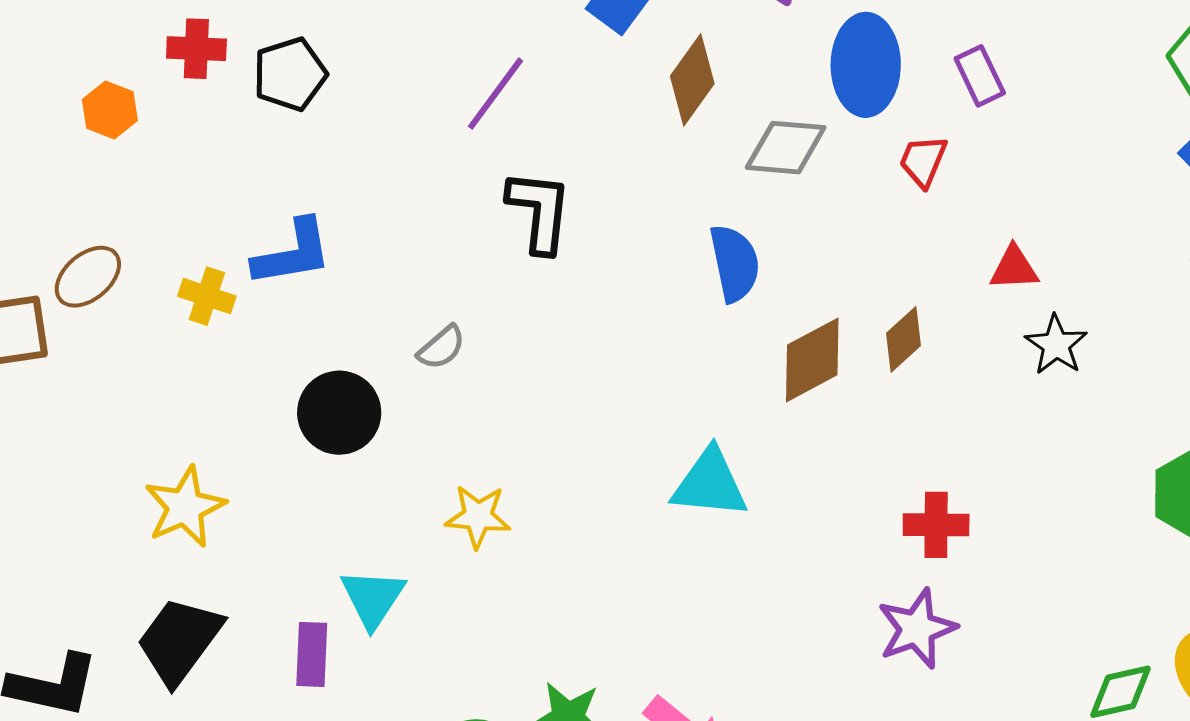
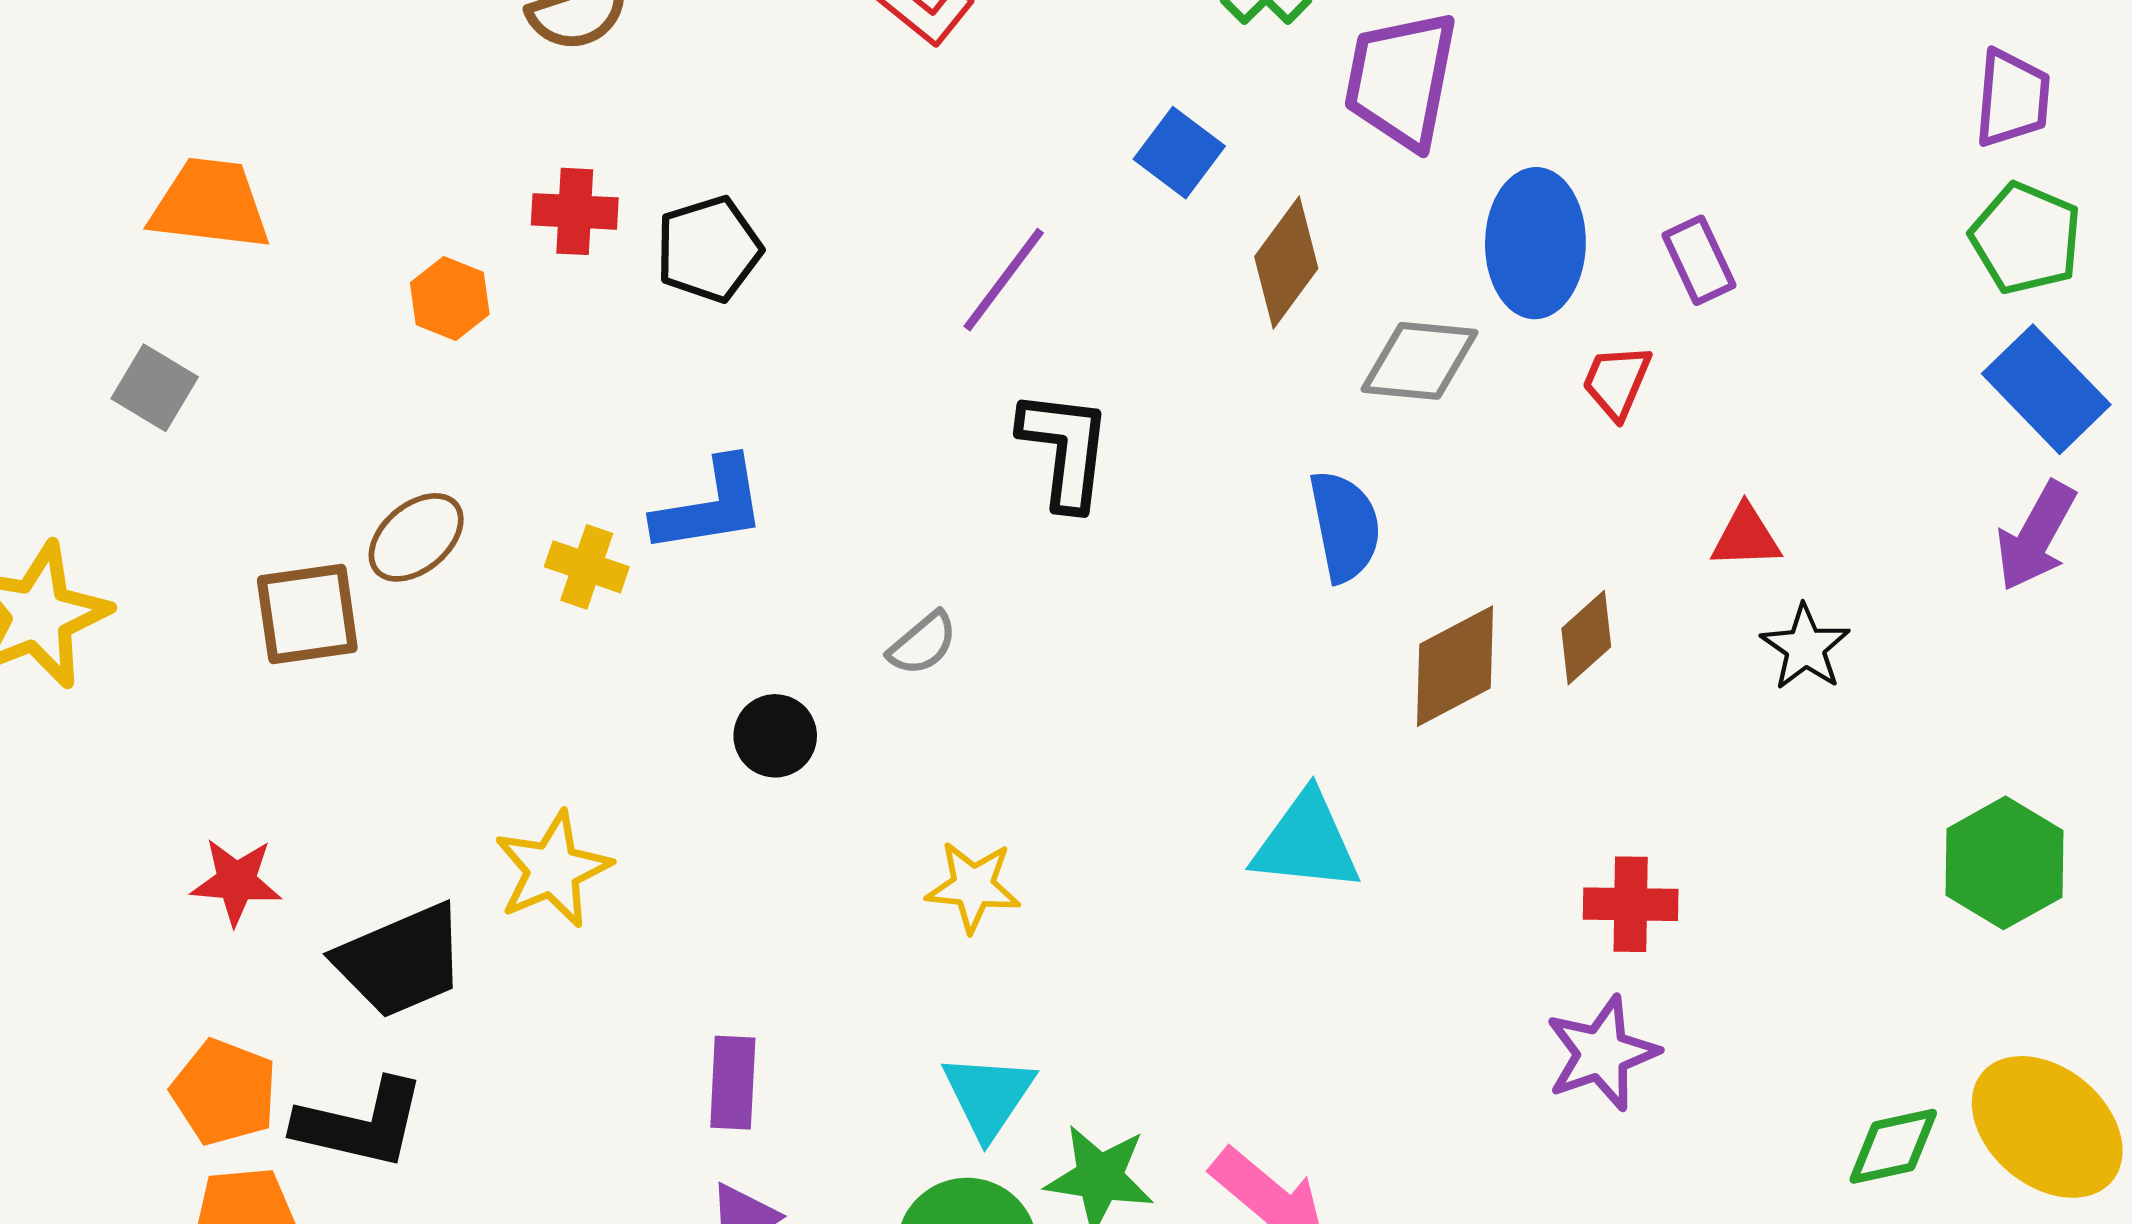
black circle: (339, 413) -> (775, 736), size x0.7
cyan triangle: (373, 598) -> (988, 1096), moved
black trapezoid: (179, 641) -> (401, 961), moved, turned -150

